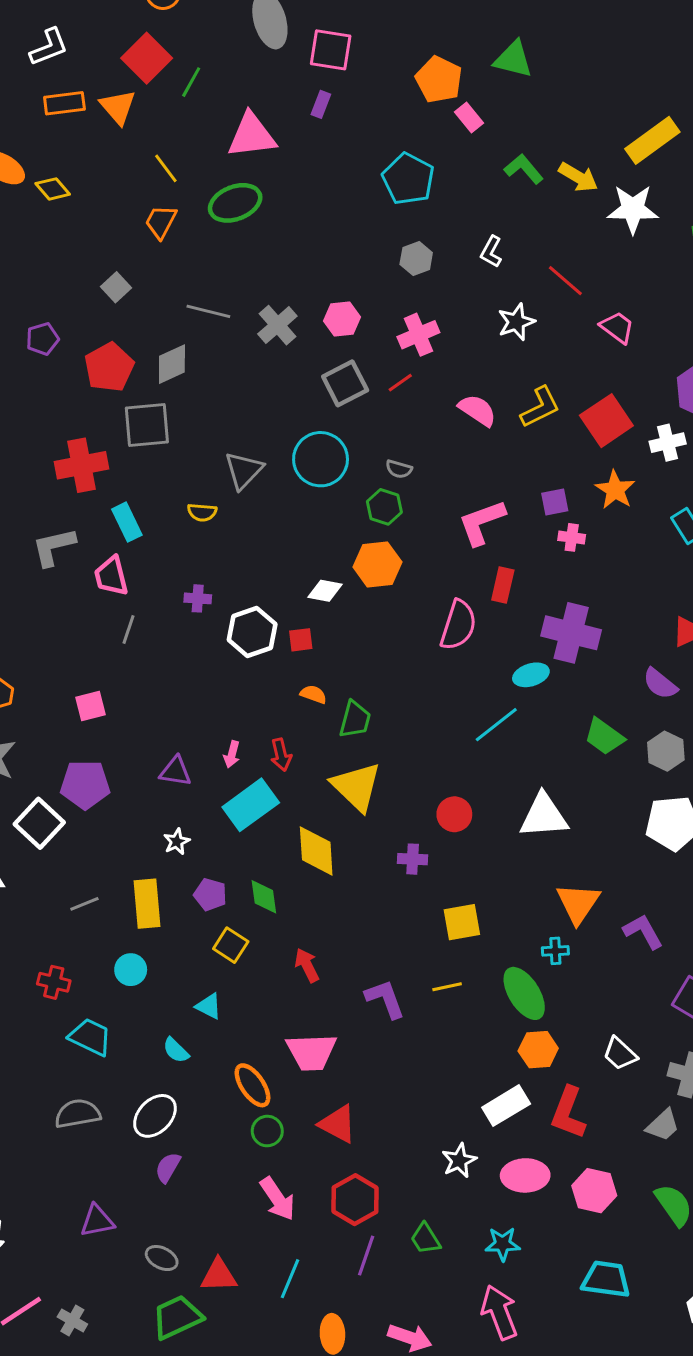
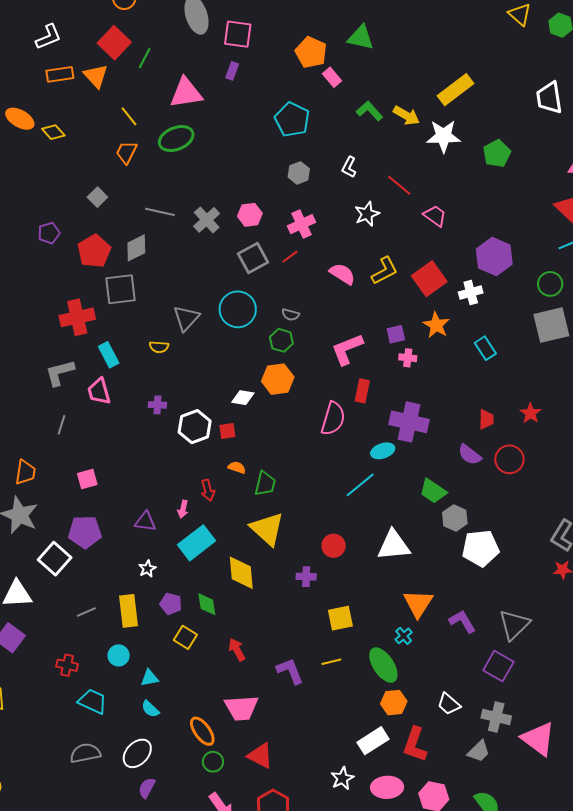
gray line: (128, 630) -> (62, 425), moved
gray hexagon: (666, 751) -> (455, 518), moved
red arrow: (281, 755) -> (208, 490), moved
cyan cross: (555, 951) -> (404, 636), turned -36
cyan triangle: (209, 1006) -> (150, 678), moved, turned -36

